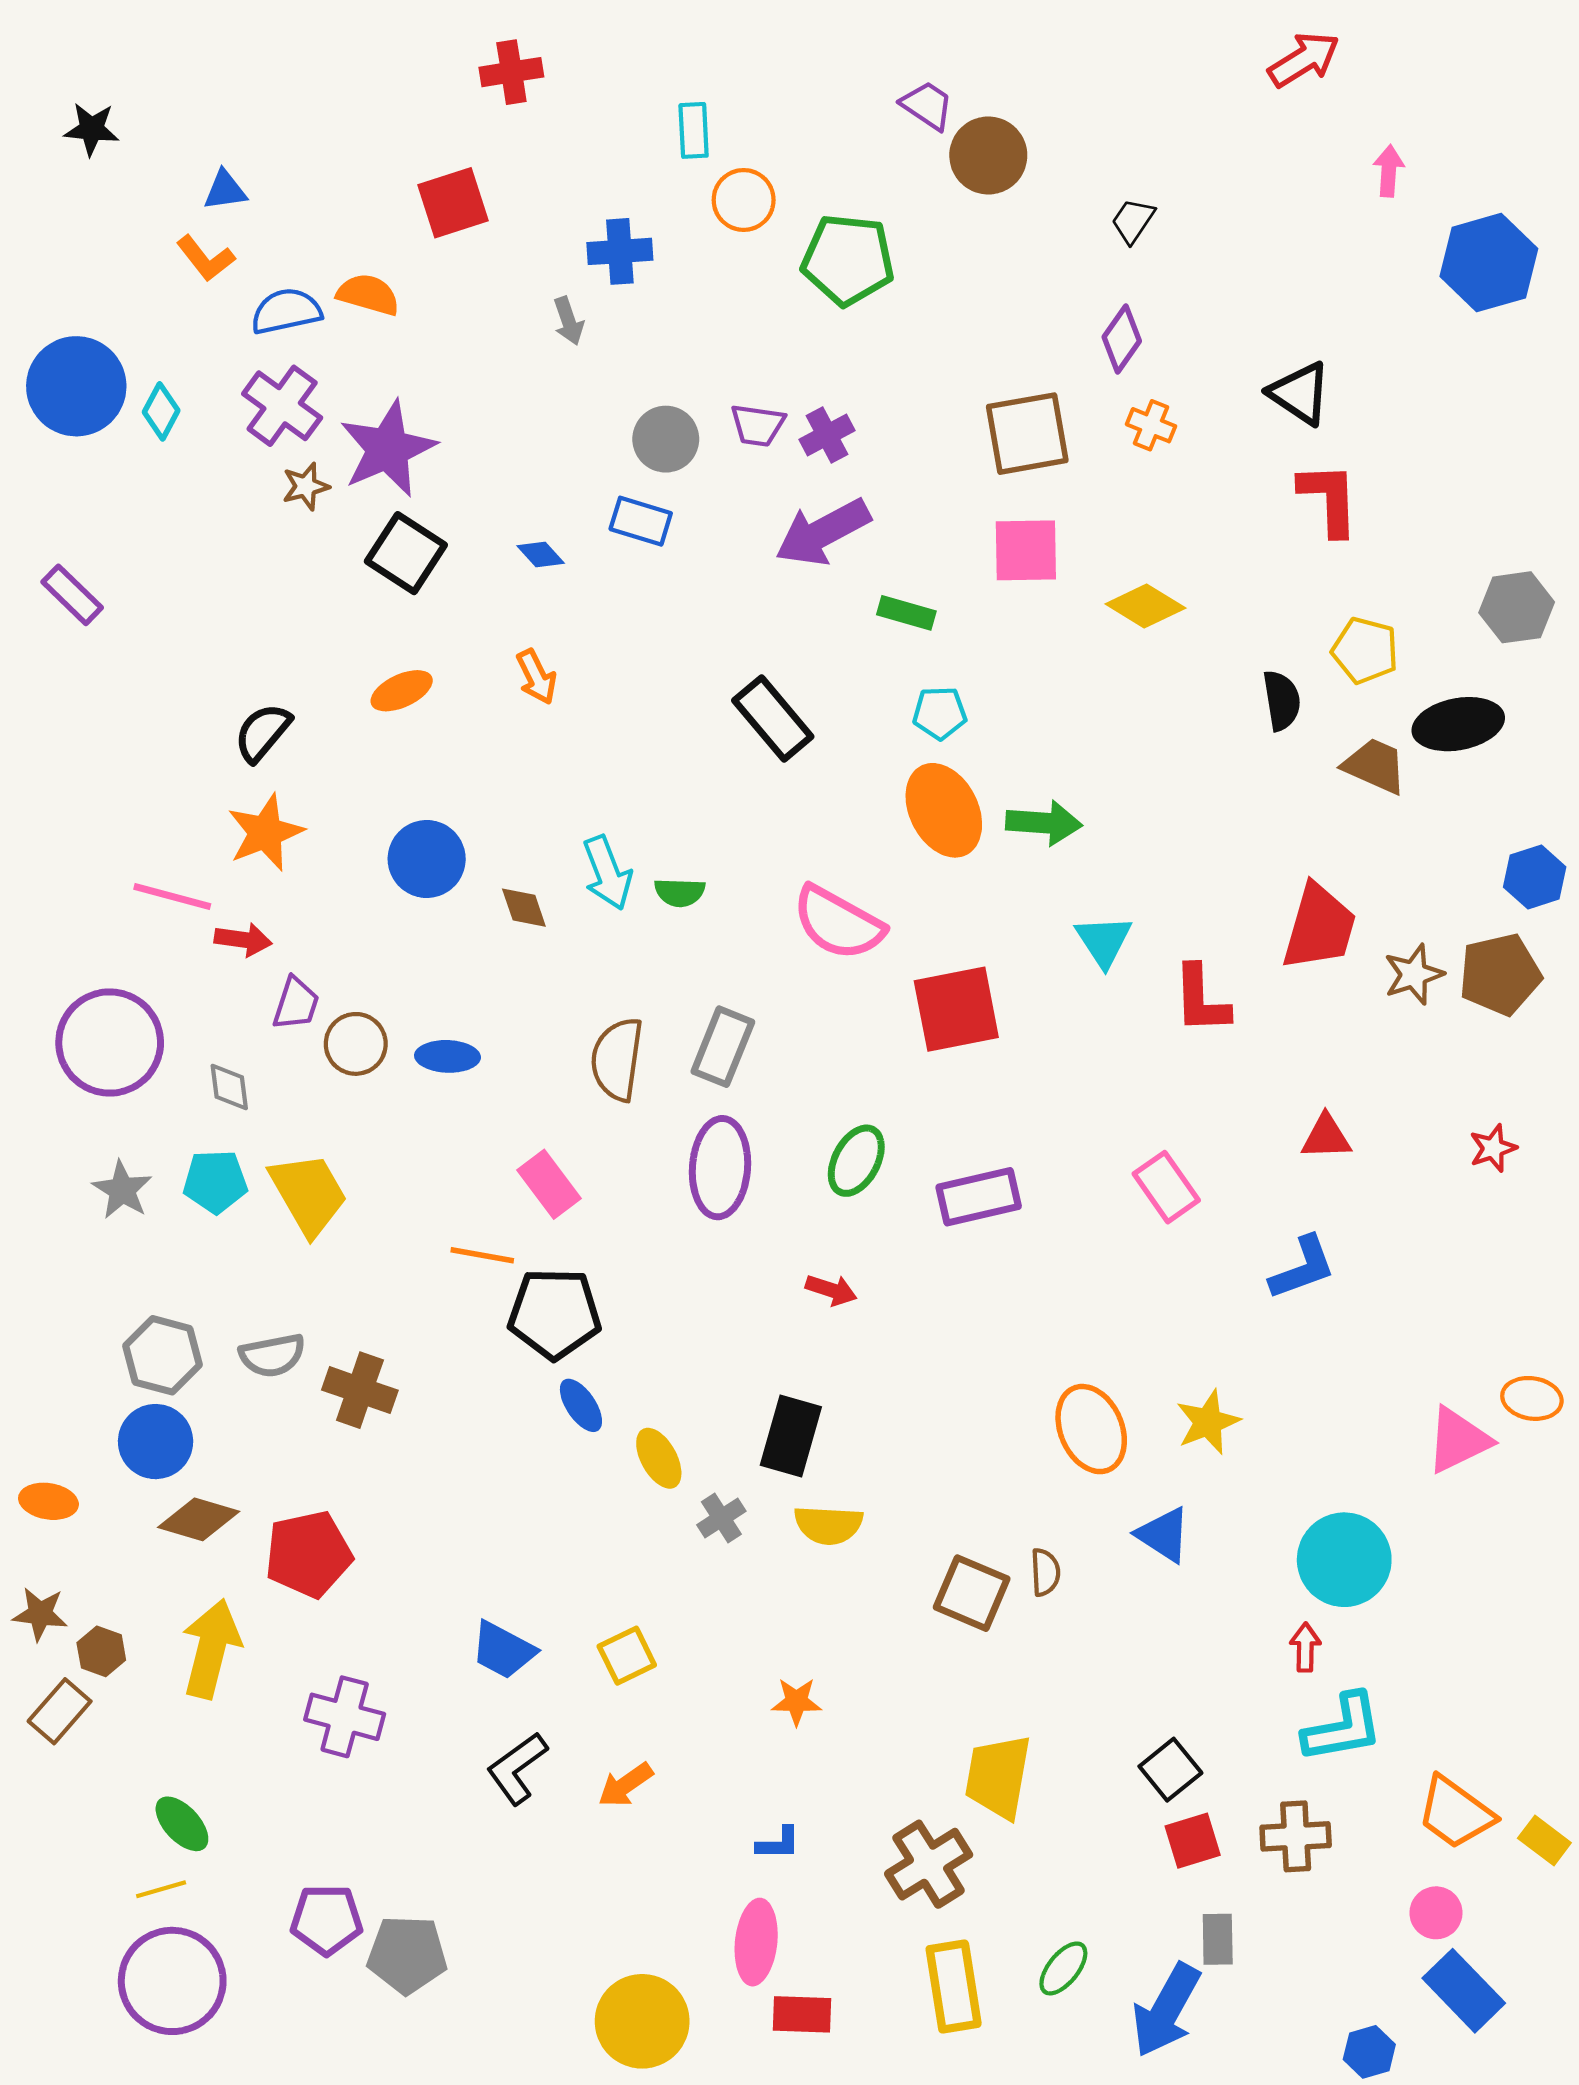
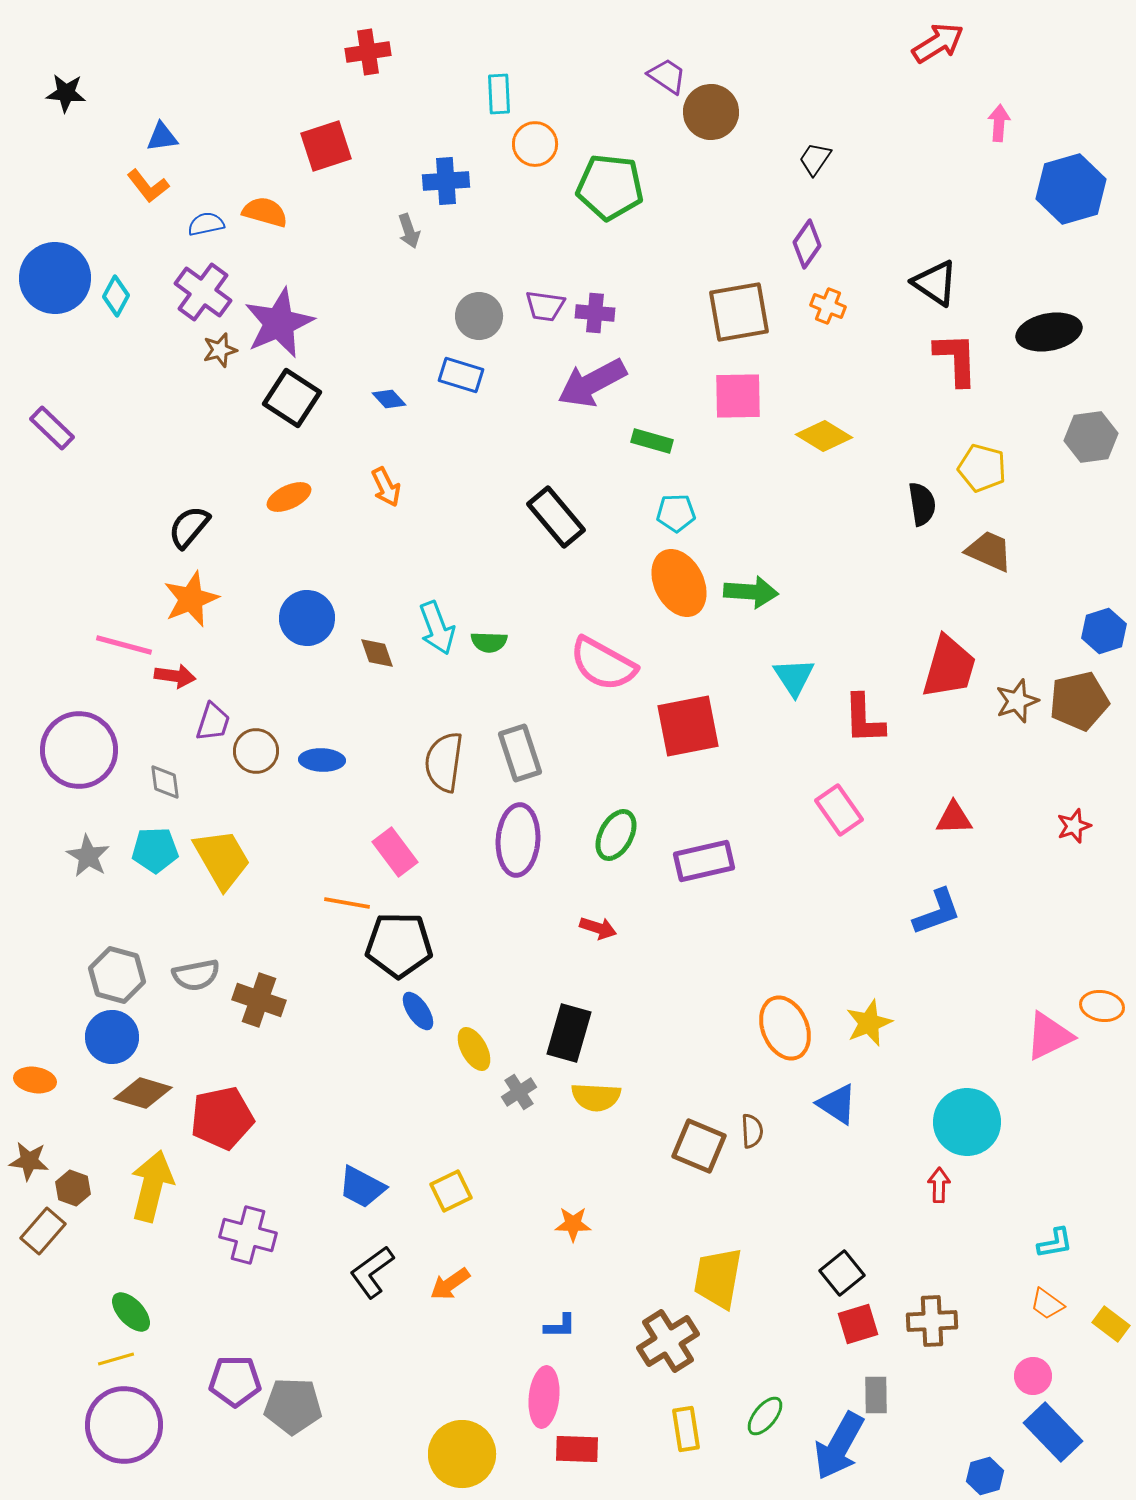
blue semicircle: (286, 311) -> (206, 224), size x0.7
purple cross: (827, 435) -> (595, 313), turned 33
black ellipse: (1458, 724) -> (1049, 332), moved
gray rectangle: (723, 1047) -> (520, 753), turned -40
pink rectangle: (1166, 1187) -> (839, 810), moved
cyan L-shape: (1343, 1728) -> (1055, 1243), moved, size x0.6
orange trapezoid: (1455, 1813) -> (1047, 1304), size x0.6
yellow rectangle: (954, 1987) -> (686, 1429), size x0.7

